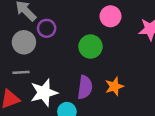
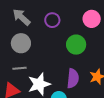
purple circle: (47, 28) -> (52, 20), moved

